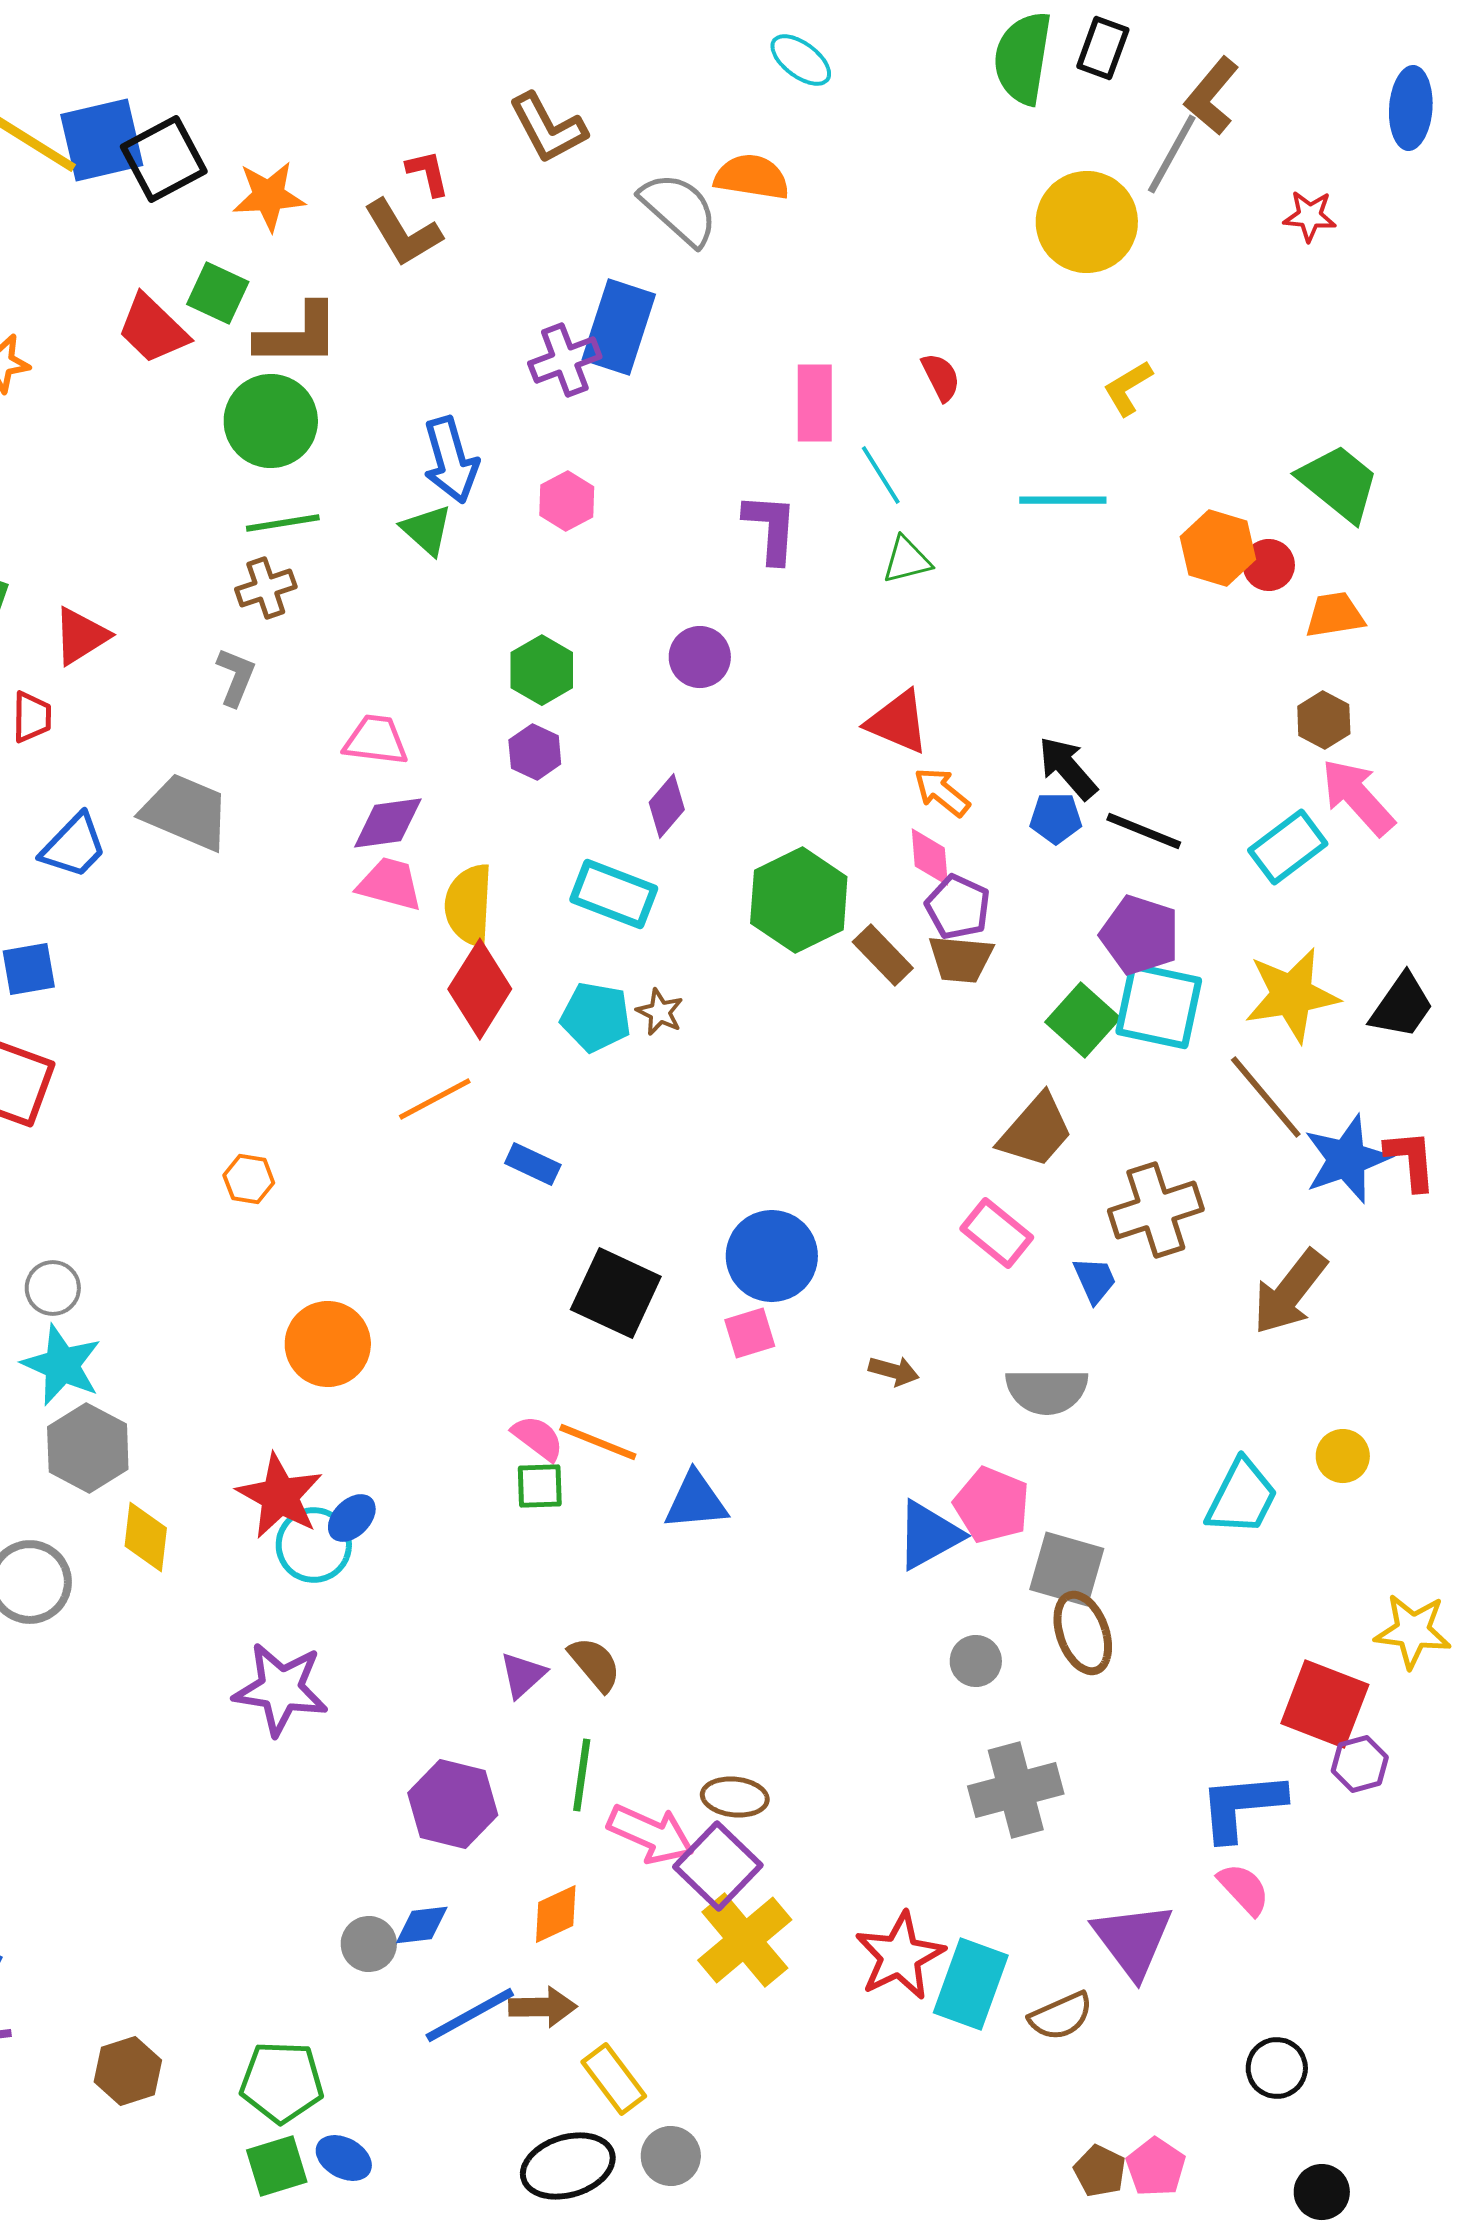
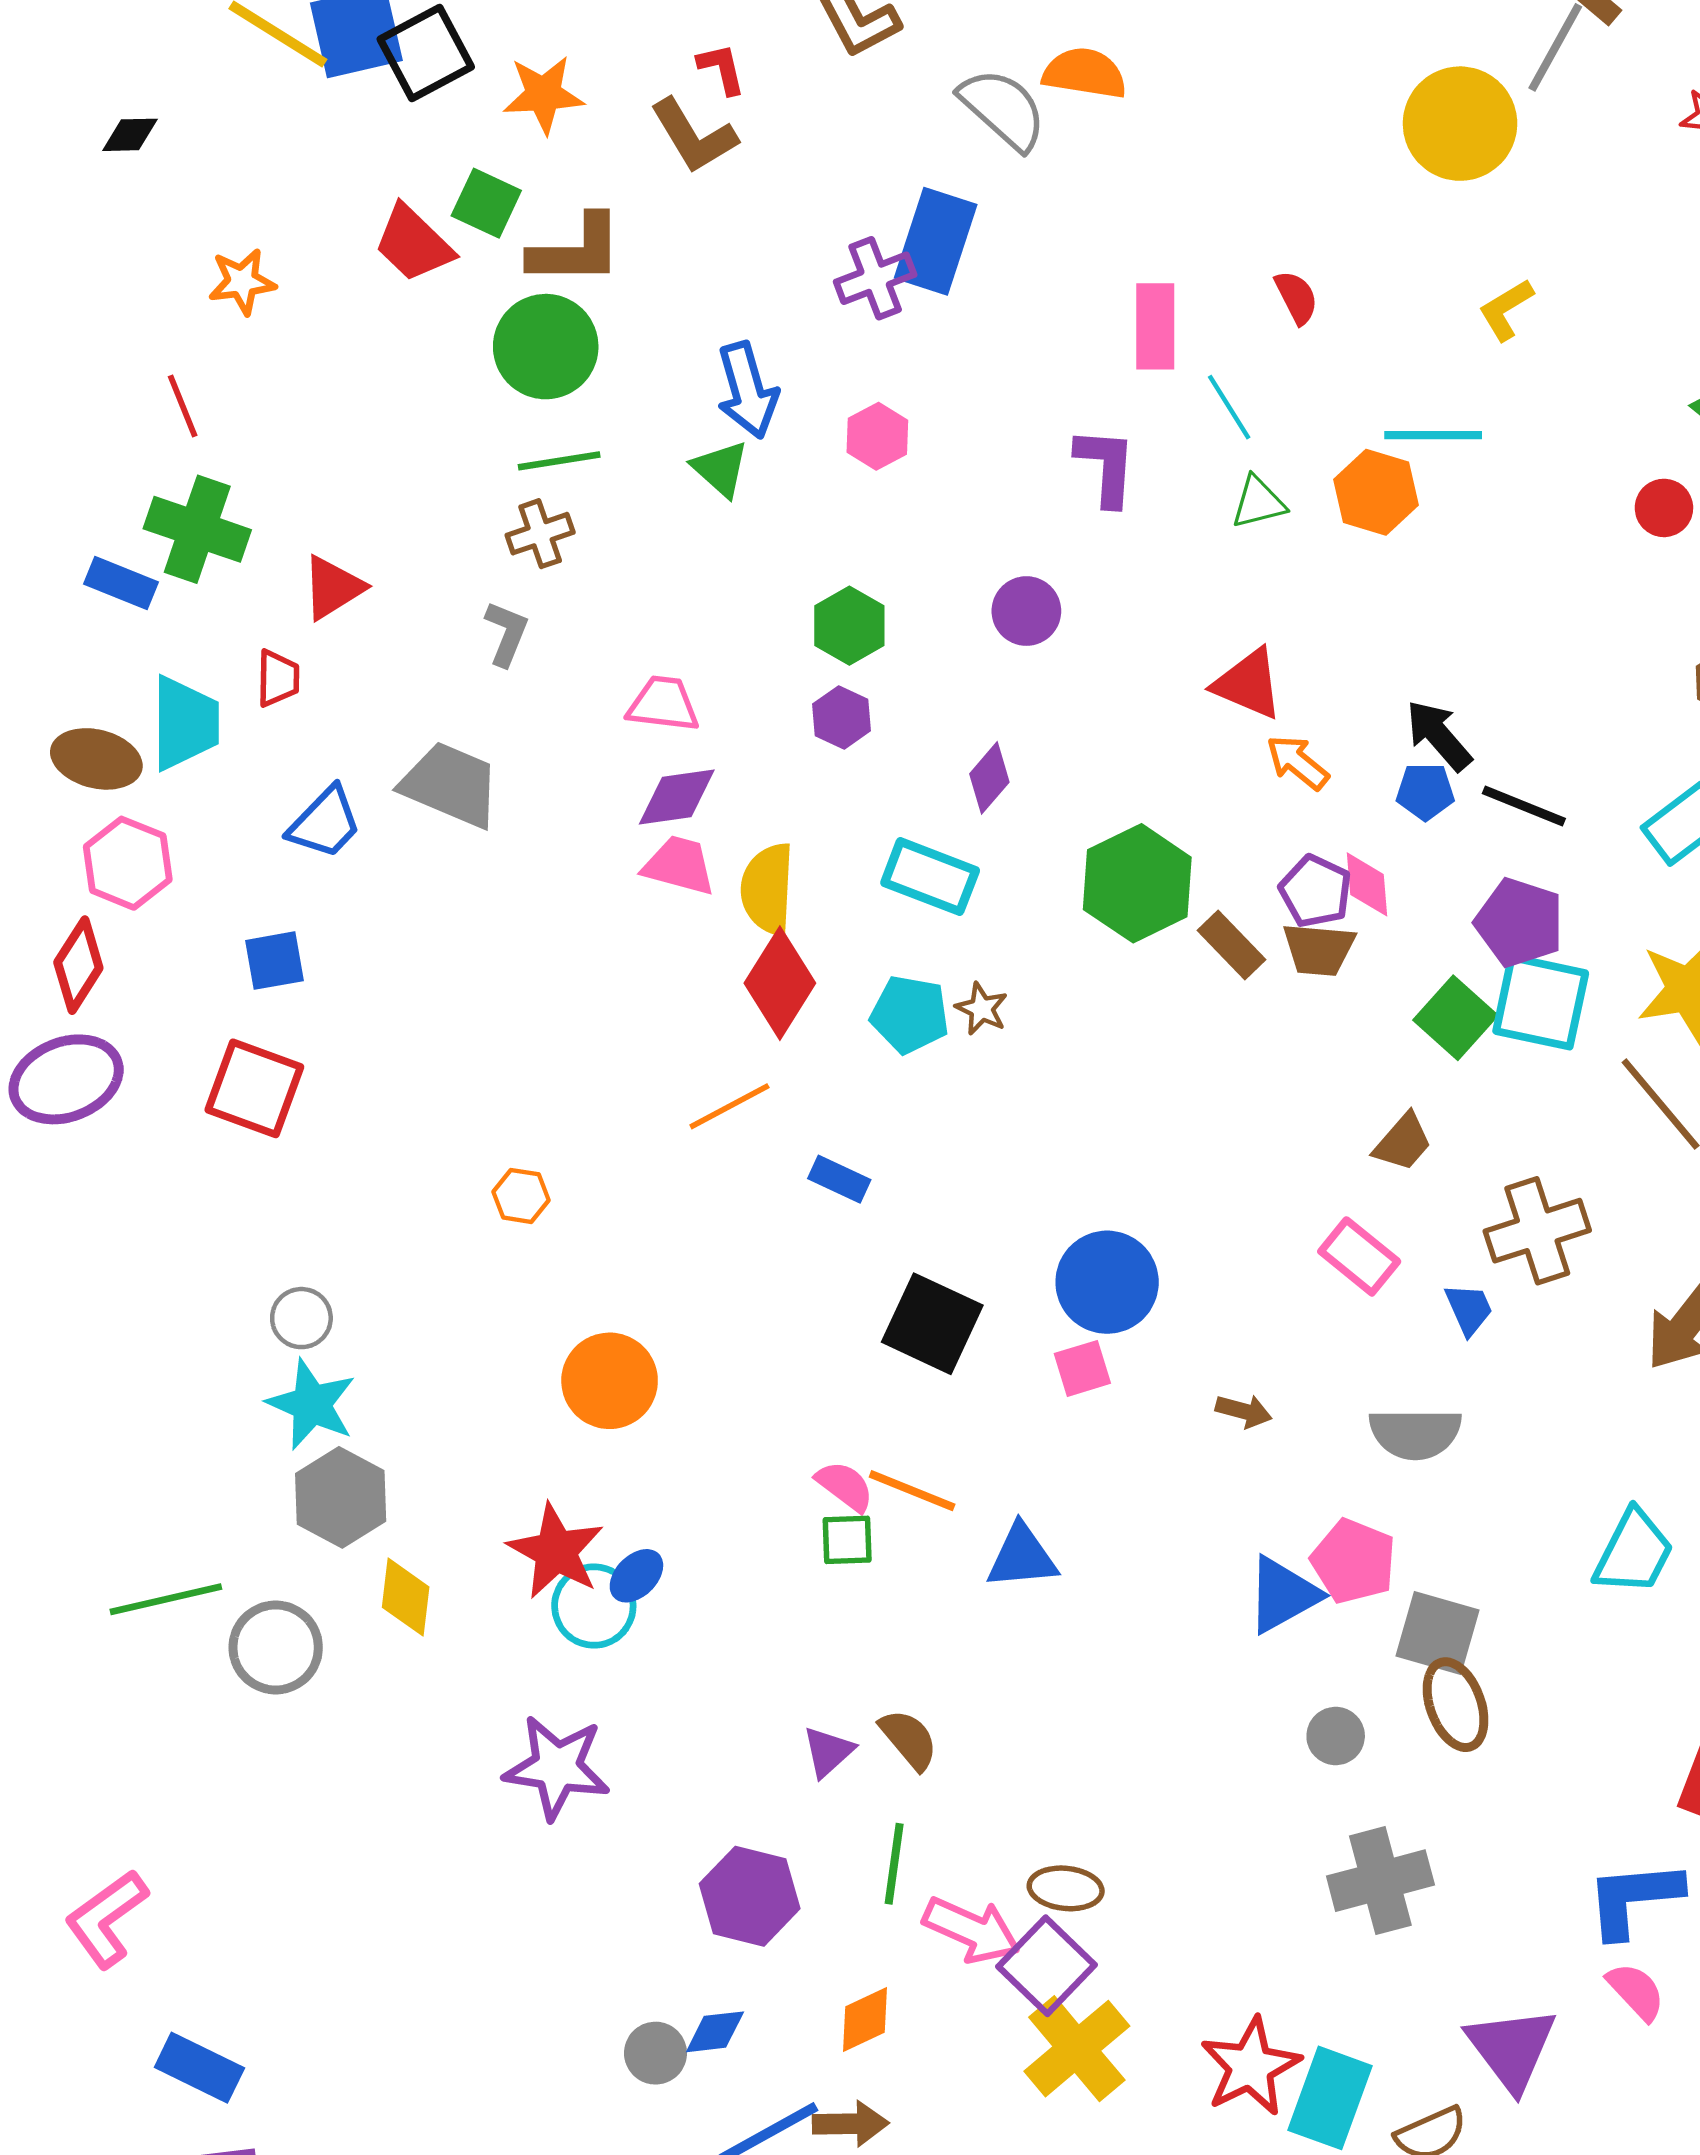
orange hexagon: (1218, 548) -> (1376, 492), moved
pink diamond: (930, 857) -> (1367, 884), moved
brown trapezoid: (1036, 1131) -> (1403, 1142), size x0.7

